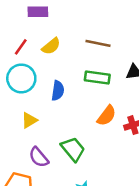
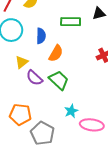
orange semicircle: (107, 116) -> (56, 53), moved
purple semicircle: (39, 157) -> (34, 78), moved

